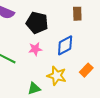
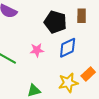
black pentagon: (37, 23) -> (55, 22), moved
yellow star: (57, 76) -> (68, 83), moved, turned -30

